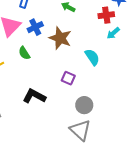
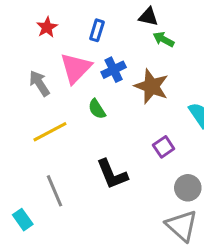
purple square: (68, 78) -> (164, 147), turned 32
black L-shape: (34, 96) -> (112, 174), turned -140

